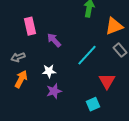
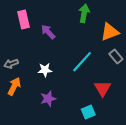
pink rectangle: (30, 26) -> (23, 20), moved
purple arrow: (54, 40) -> (48, 32), moved
white star: (49, 71) -> (45, 70), moved

